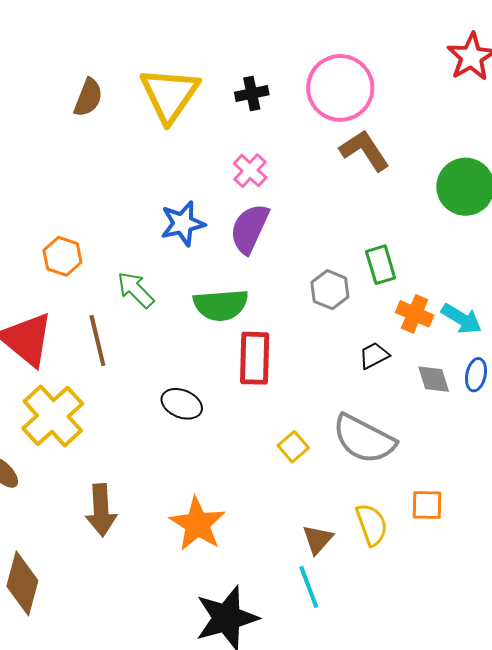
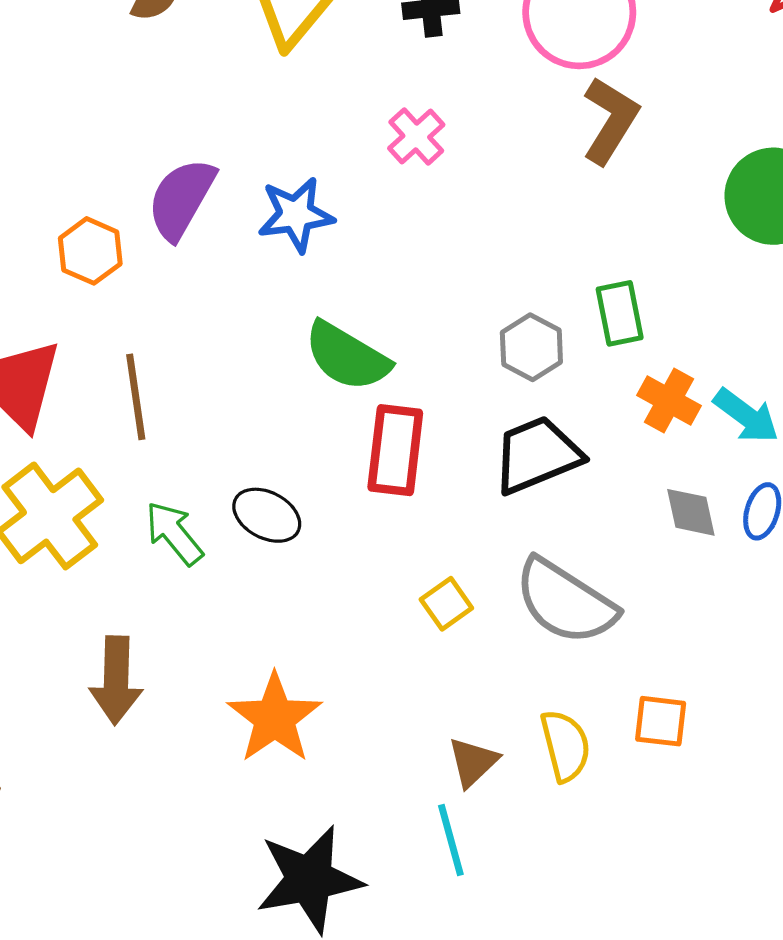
brown L-shape: (364, 150) -> (610, 120), turned 60
purple semicircle: (250, 229) -> (181, 199), moved
green arrow: (136, 290) -> (174, 533), moved
green semicircle: (221, 305) -> (347, 356), turned 30
black trapezoid: (374, 355) -> (537, 455), moved, size x1.8

